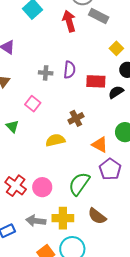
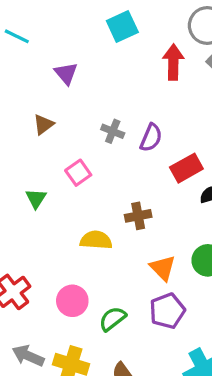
red rectangle: (96, 81) -> (186, 168), turned -48
green semicircle: (79, 184) -> (112, 319), size x0.7
pink circle: (42, 187) -> (72, 301), moved

